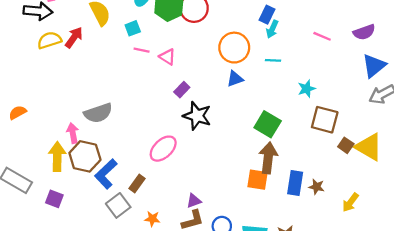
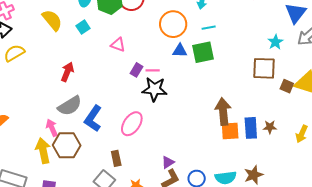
red arrow: (74, 37) -> (67, 72), moved
pink line: (142, 50) -> (153, 70), moved
blue triangle: (235, 79) -> (180, 51), turned 35
cyan star: (307, 89) -> (275, 42), moved
green square: (268, 124) -> (203, 52), moved, turned -30
blue L-shape: (106, 174) -> (93, 119), moved
orange square: (257, 180) -> (230, 131), moved
brown rectangle: (137, 183) -> (116, 158), turned -35

